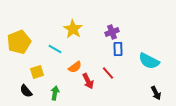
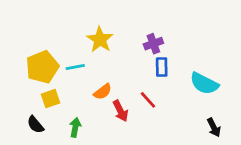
yellow pentagon: (19, 42) -> (42, 67), moved
cyan line: (55, 49) -> (75, 67), turned -40

